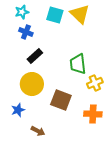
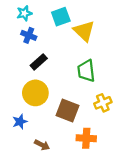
yellow triangle: (80, 14) -> (84, 31), moved
cyan square: (55, 15) -> (61, 17), turned -36
yellow cross: (95, 83) -> (103, 103), moved
orange cross: (93, 114) -> (86, 138), moved

